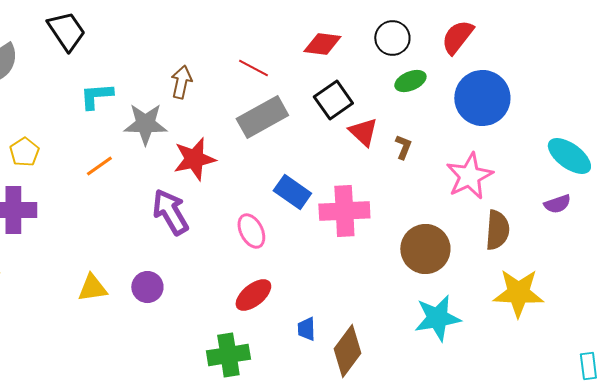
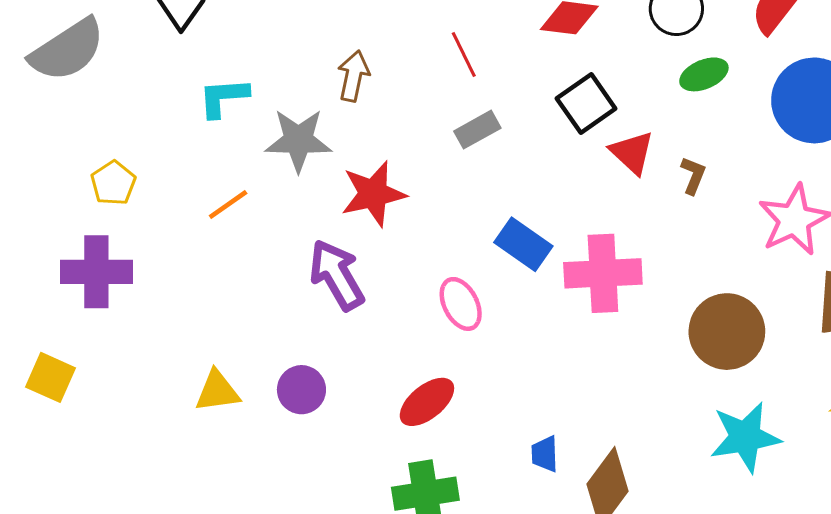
red line: (253, 68) -> (464, 55), turned 36
gray rectangle: (262, 117) -> (477, 130), size x0.6
red ellipse: (253, 295) -> (427, 402), moved

